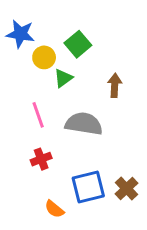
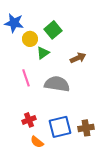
brown arrow: (115, 85) -> (78, 58), turned 63
red cross: (41, 159) -> (29, 120), moved
brown cross: (127, 189) -> (86, 128), turned 35

